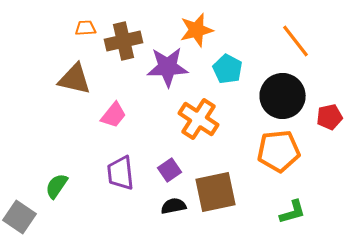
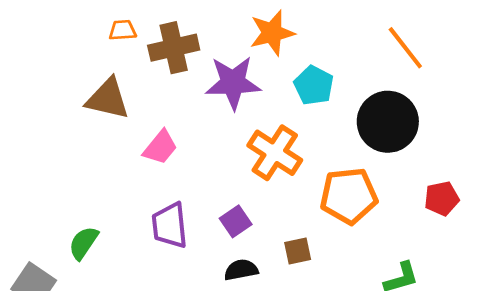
red pentagon: (330, 117) -> (442, 198), moved
orange pentagon: (279, 151) -> (349, 196), moved
brown square: (216, 192) -> (298, 251), size x0.5

